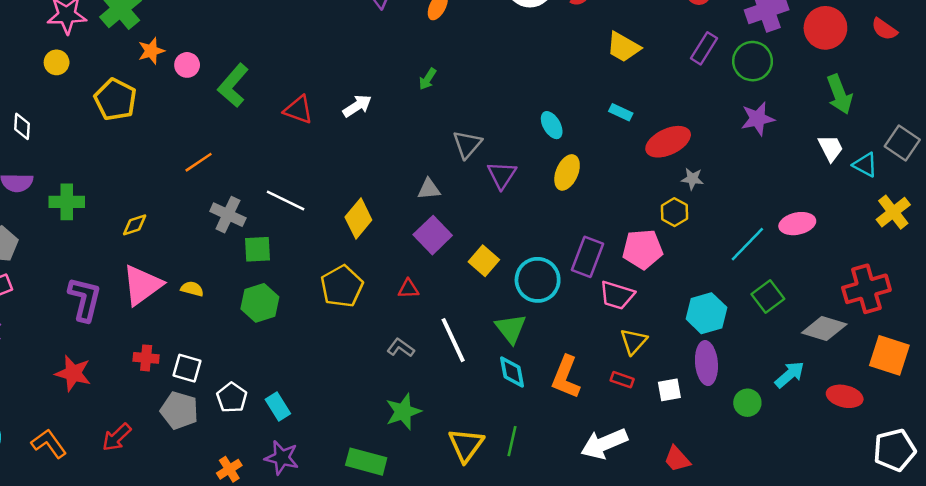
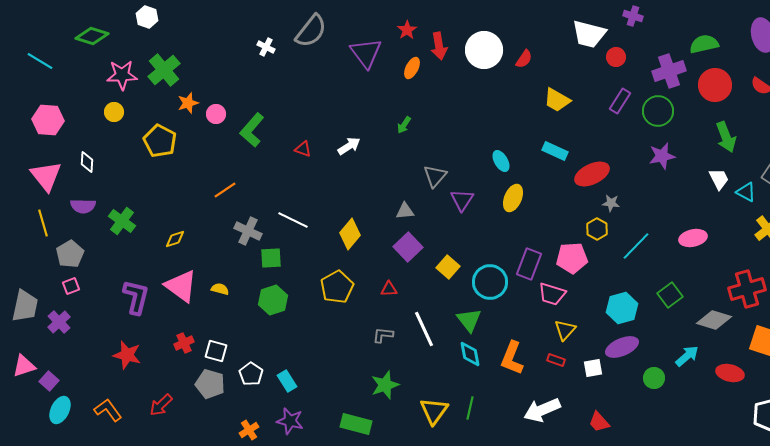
red triangle: (298, 110) -> (303, 149), size x0.7
cyan rectangle: (621, 112) -> (555, 151), size x1.4
green cross: (67, 202) -> (122, 221), turned 36
cyan line: (747, 244) -> (636, 246), moved
pink triangle: (142, 285) -> (181, 286), turned -48
gray L-shape: (401, 348) -> (383, 335), turned -30
red cross: (146, 358) -> (184, 343), turned -30
purple ellipse: (706, 363) -> (622, 347), turned 72

